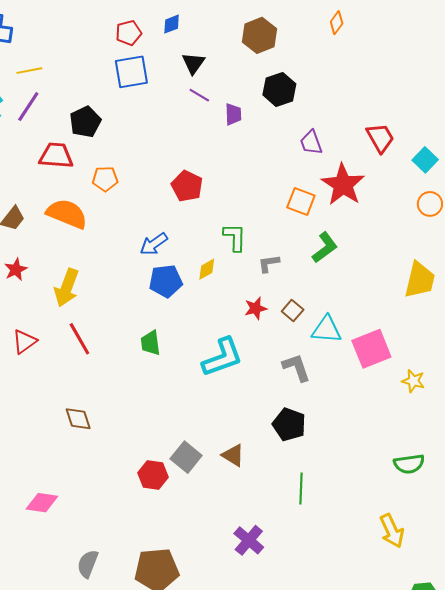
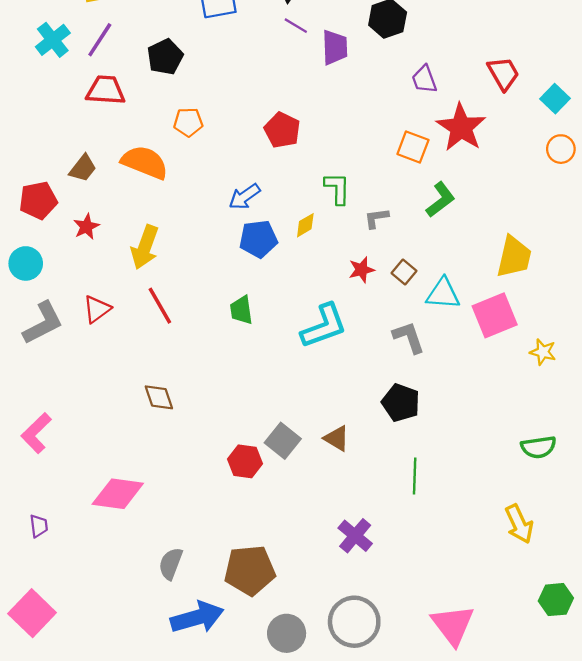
purple trapezoid: (233, 114) -> (335, 47), size x1.4
red trapezoid: (56, 156) -> (106, 90), moved
yellow trapezoid: (420, 280) -> (514, 257), moved
pink diamond: (42, 503) -> (118, 494), size x1.4

